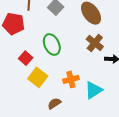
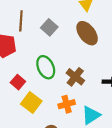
brown cross: (95, 43) -> (75, 77), moved

